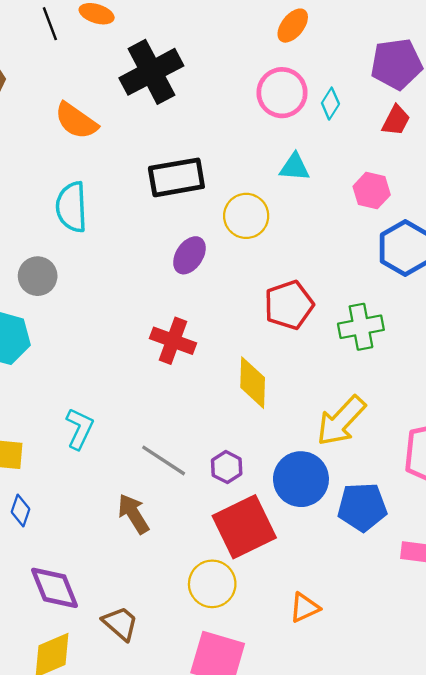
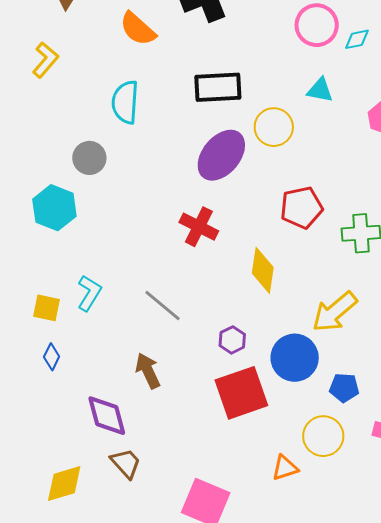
cyan diamond: (330, 104) -> (357, 39), turned 40
purple ellipse: (189, 255) -> (221, 155), size x1.6
cyan L-shape: (80, 429) -> (89, 293), moved
gray line: (164, 460) -> (162, 305), moved
blue pentagon: (362, 507) -> (344, 388), size x0.7
yellow circle: (212, 584) -> (323, 436), moved
purple diamond: (55, 588) -> (107, 416), moved

